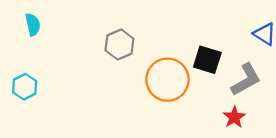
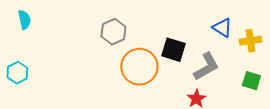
gray hexagon: (119, 45) -> (113, 32), moved

